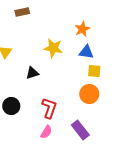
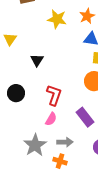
yellow star: (53, 48) -> (57, 19), moved
black triangle: (32, 73) -> (37, 60), turned -40

